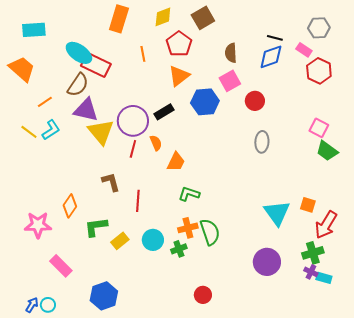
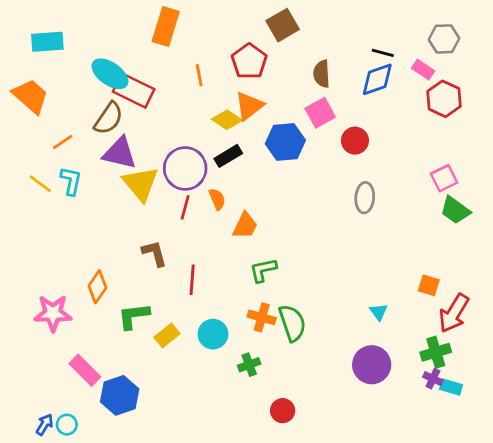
yellow diamond: (163, 17) -> (227, 120), moved, turned 55
pink square: (319, 128) -> (444, 178), turned 36
cyan L-shape: (51, 130) -> (71, 181), turned -45
green L-shape: (189, 194) -> (263, 270), turned -30
cyan triangle: (277, 213) -> (379, 312), moved, size x0.5
orange cross: (188, 228) -> (262, 317), turned 30
green cross: (179, 249) -> (249, 365), moved
blue hexagon: (104, 296) -> (120, 395), moved

